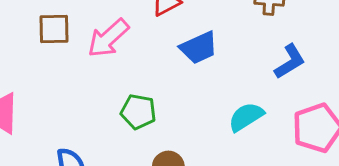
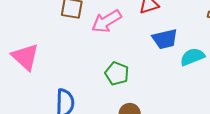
cyan semicircle: (246, 117) -> (192, 57), moved

